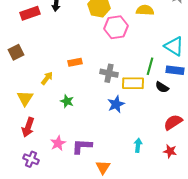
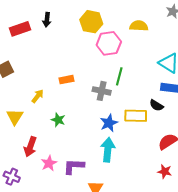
green line: (150, 66) -> (119, 76), moved
yellow rectangle: (133, 83) -> (136, 116), moved
red arrow: (28, 127) -> (30, 147), moved
cyan arrow: (138, 145) -> (108, 150), moved, size x1.6
purple cross: (31, 159) -> (12, 177), moved

